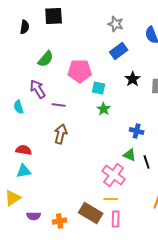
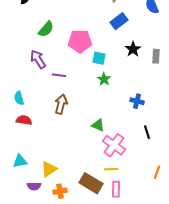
cyan semicircle: (19, 107) -> (19, 98), moved
green triangle: (130, 155) -> (98, 125), moved
cyan triangle: (24, 171) -> (20, 161), moved
yellow triangle: (13, 198) -> (49, 169), moved

